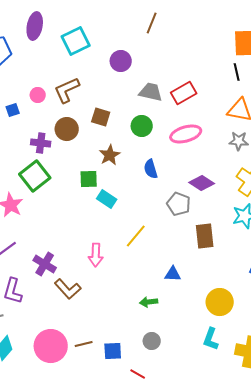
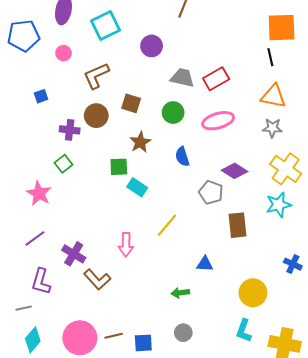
pink circle: (38, 95) -> (63, 53), moved
green square: (35, 176) -> (63, 164), size x0.6

